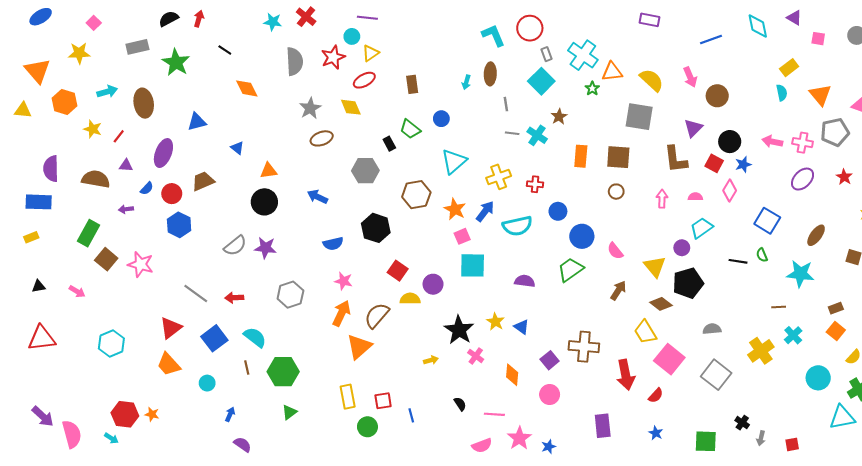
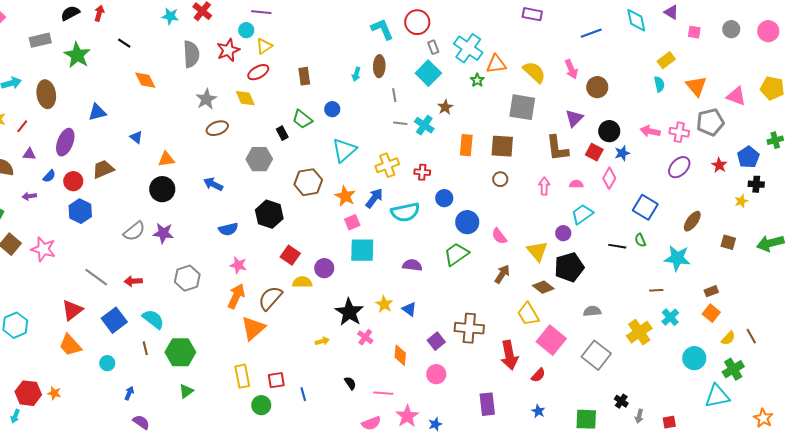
cyan arrow: (111, 438) -> (15, 416), turned 80

